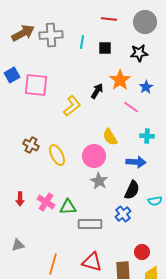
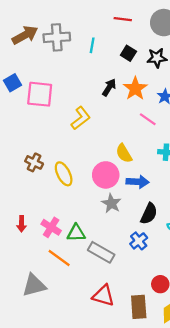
black square: (105, 48) -> (128, 53), moved, turned 32
black arrow: (97, 91) -> (109, 87), moved
blue arrow: (136, 162) -> (138, 182), moved
gray rectangle: (90, 224) -> (101, 252), turned 30
gray triangle: (18, 245) -> (34, 285), moved, size x1.6
orange line: (53, 264) -> (59, 258), moved, turned -70

